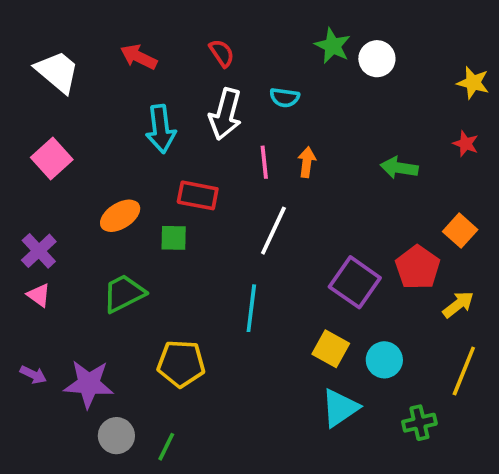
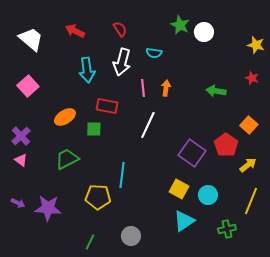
cyan line: (251, 308) -> (122, 175), moved
gray circle: (116, 436) -> (131, 236), moved

